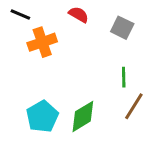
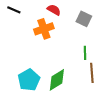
orange cross: (42, 42) -> (44, 29), moved
brown line: (134, 106) -> (92, 73), turned -36

